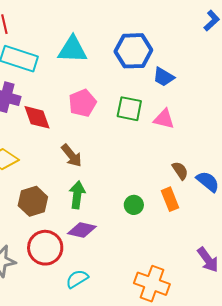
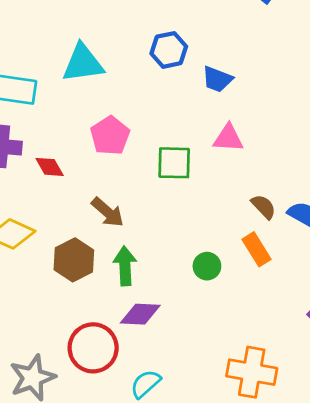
blue hexagon: (133, 51) -> (169, 50), size x0.7
green square: (129, 109) -> (174, 163), moved
red diamond: (37, 117) -> (50, 167), size x0.7
brown hexagon: (33, 201) -> (74, 260), moved

